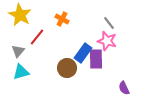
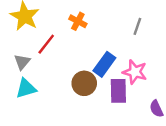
gray line: (109, 23) -> (137, 26), turned 56
pink star: (107, 41) -> (135, 72), moved
purple rectangle: (96, 59) -> (118, 91), moved

